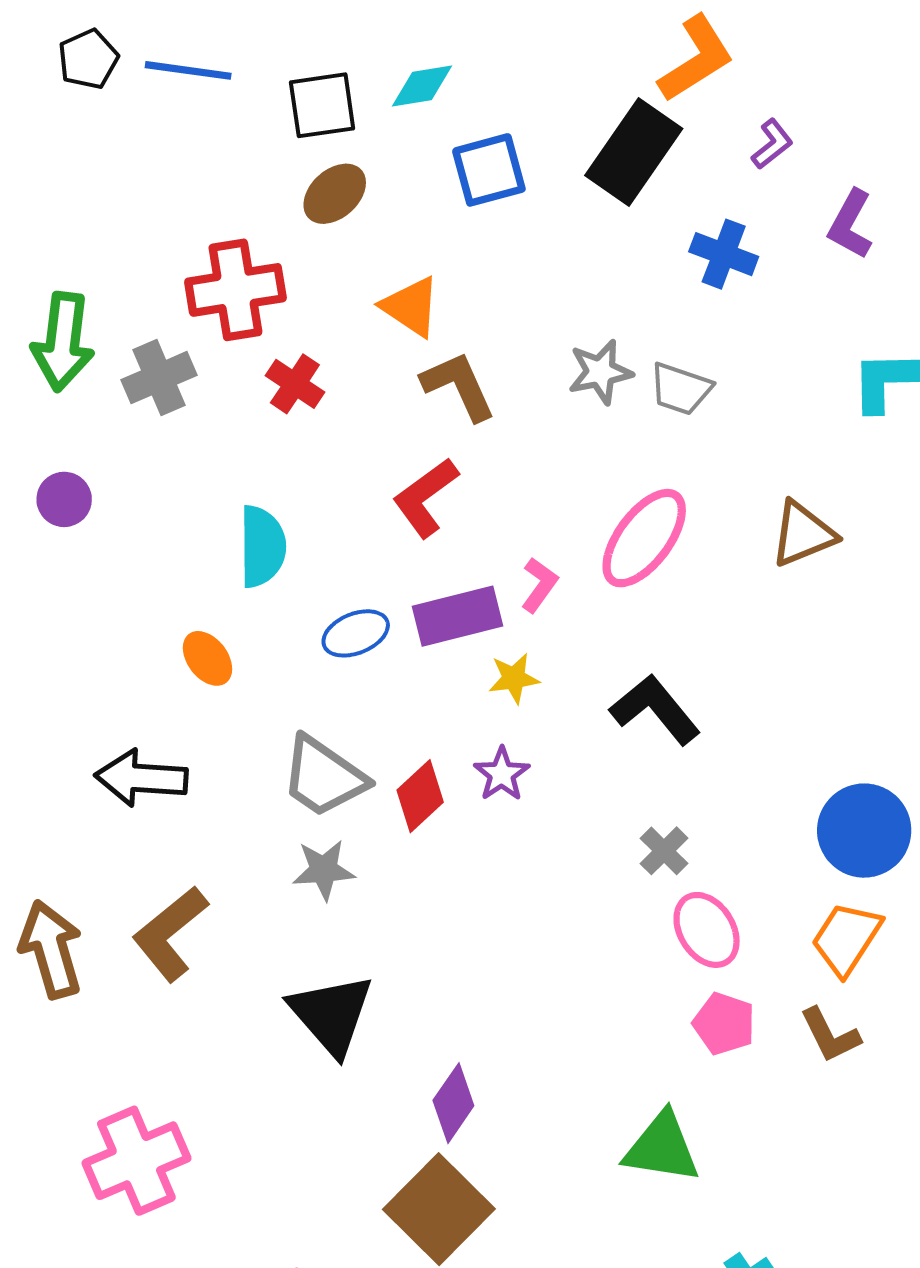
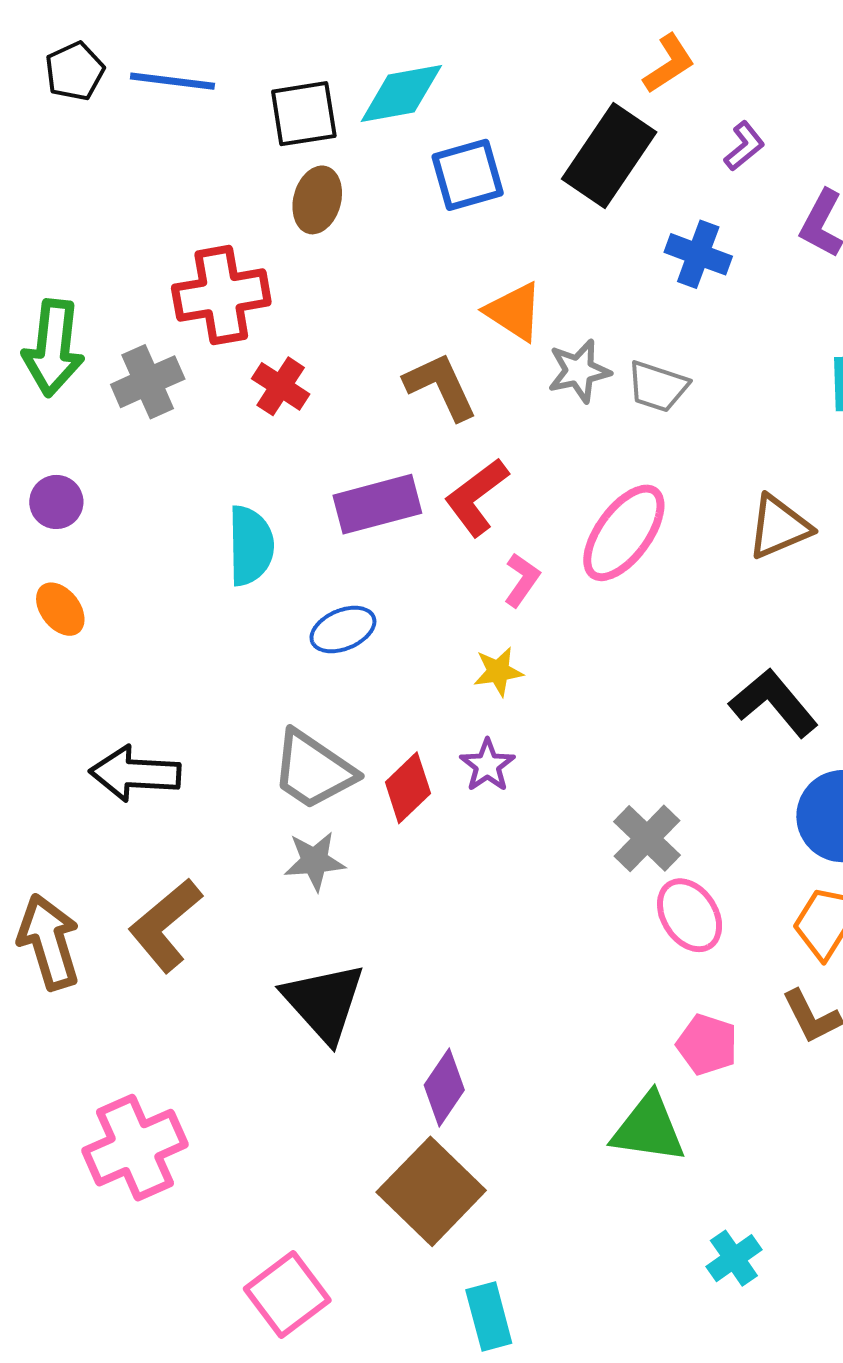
orange L-shape: (696, 59) -> (669, 64), size x0.7
cyan diamond: (422, 86) -> (401, 94), size x1.4
brown ellipse: (335, 194) -> (317, 200), turned -32
orange triangle: (411, 307) -> (514, 312), moved
red L-shape: (425, 497) -> (477, 497), moved
purple rectangle: (458, 616) -> (377, 504), moved
orange ellipse: (208, 658) -> (60, 609), moved
black L-shape: (655, 709) -> (774, 703), moved
gray cross: (664, 851) -> (647, 838), size x1.4
pink pentagon: (724, 1024) -> (707, 1045), moved

